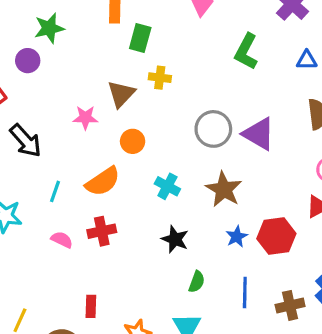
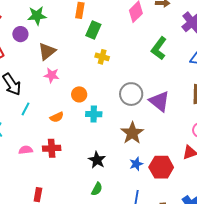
brown triangle: (121, 94) -> (47, 51), moved
orange semicircle: (103, 182) -> (57, 117), size x0.6
cyan cross: (167, 186) -> (94, 114), moved, turned -35
cyan line: (55, 191) -> (26, 109), moved
pink semicircle: (62, 240) -> (26, 150), turned -40
green semicircle: (197, 282) -> (97, 189), moved

